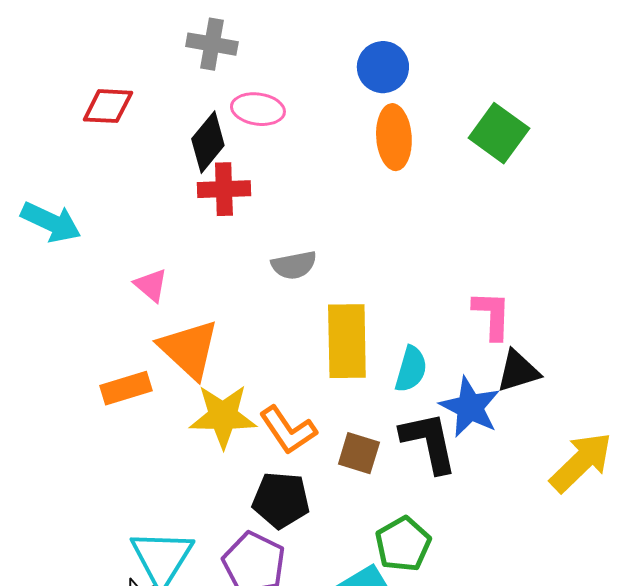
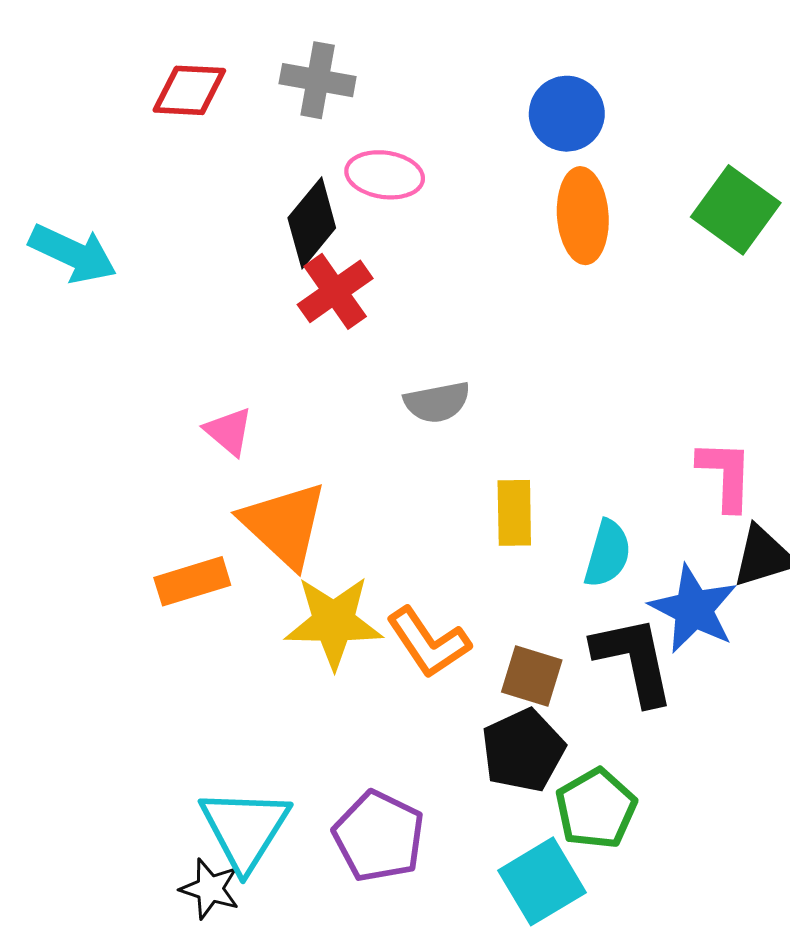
red diamond: (108, 106) -> (189, 90), moved
red cross: (224, 189) -> (335, 291), turned -33
cyan arrow: (51, 222) -> (73, 254), moved
yellow rectangle: (347, 341) -> (514, 513), size x0.6
black pentagon: (281, 500) -> (523, 750), moved, turned -30

